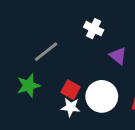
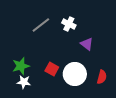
gray line: (46, 52) -> (41, 25), moved
white star: (71, 107) -> (24, 82), moved

